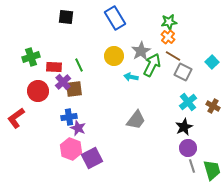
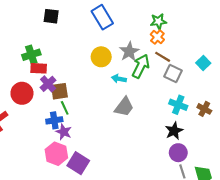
green cross: (31, 57) -> (31, 55), moved
green line: (79, 65) -> (65, 108), moved
cyan cross: (188, 102) -> (178, 105), turned -30
gray trapezoid: (136, 120) -> (124, 107), moved
purple square: (92, 158) -> (78, 163), turned -30

